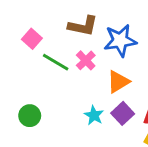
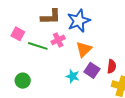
pink cross: (86, 60) -> (58, 40), turned 32
green circle: (30, 116) -> (23, 81), moved

